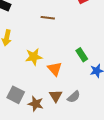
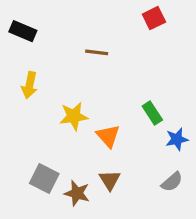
gray semicircle: (74, 97) -> (172, 182), moved

